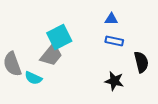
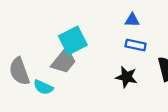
black star: (114, 81) -> (126, 77), moved

